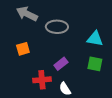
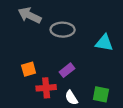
orange square: (23, 49) -> (29, 69), moved
green square: (95, 64) -> (101, 94), moved

